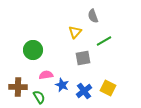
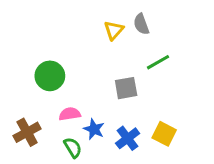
yellow triangle: (75, 32) -> (114, 30), moved
brown cross: (18, 87) -> (27, 132), turned -30
green semicircle: (39, 97) -> (73, 147), moved

